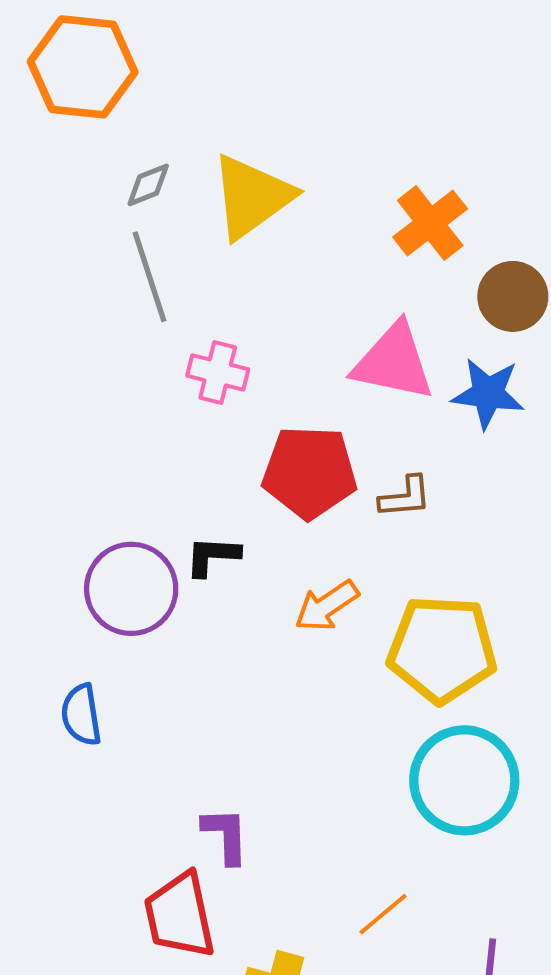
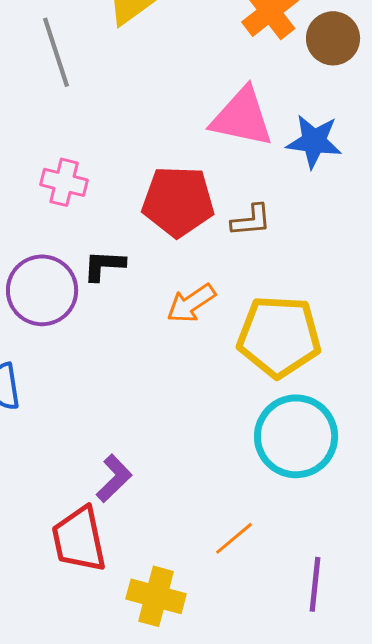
brown circle: (513, 296) -> (333, 38), moved
pink cross: (218, 372) -> (64, 182), moved
purple L-shape: (226, 835) -> (114, 478), turned 48

